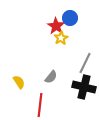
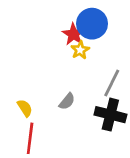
blue circle: (70, 18) -> (92, 24), size x1.5
red line: (40, 105) -> (30, 138), moved

